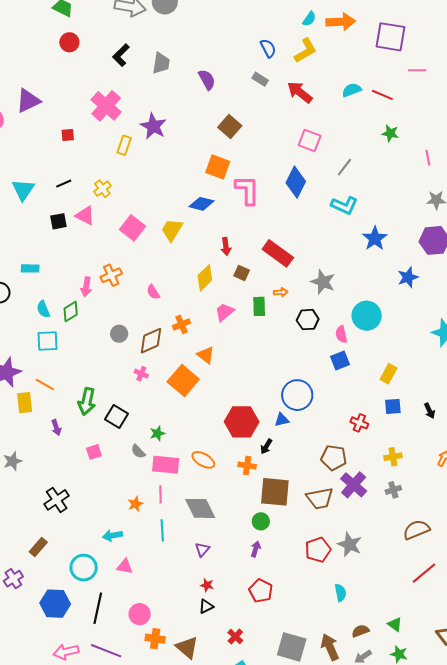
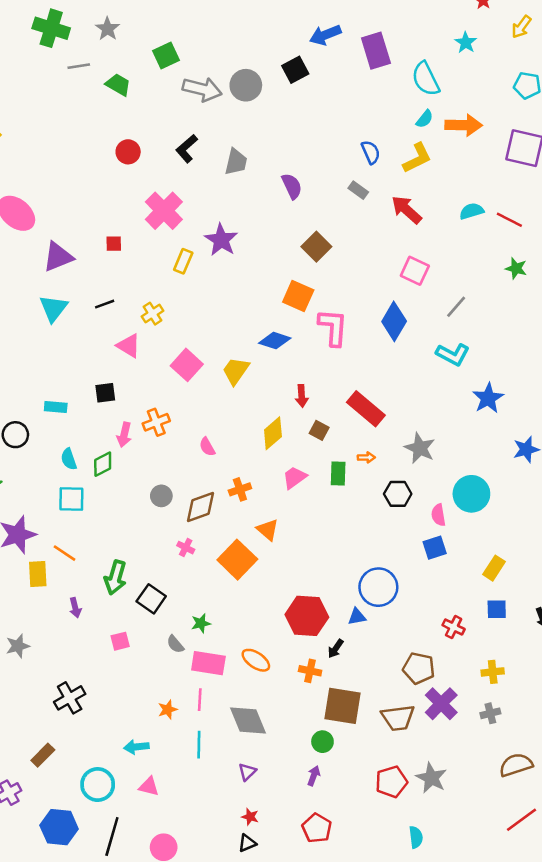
red circle: (69, 42) -> (128, 152), moved
purple triangle: (28, 101) -> (58, 257), moved
black square: (58, 221) -> (105, 393), moved

